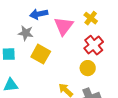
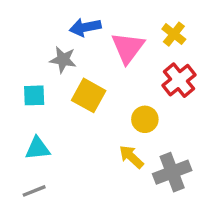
yellow circle: (88, 68) -> (145, 119), moved

